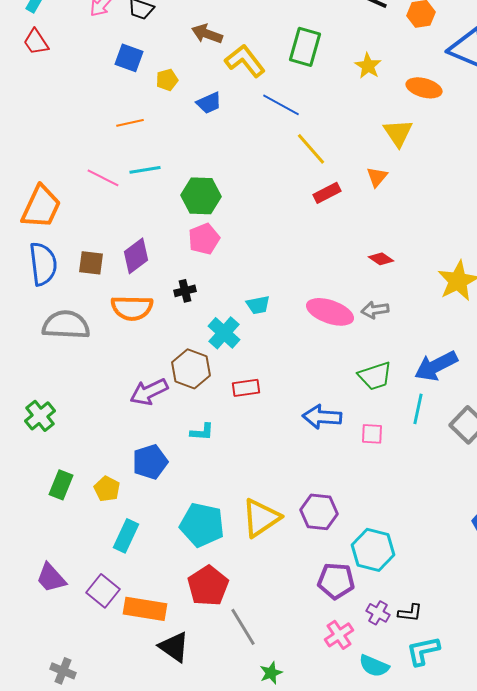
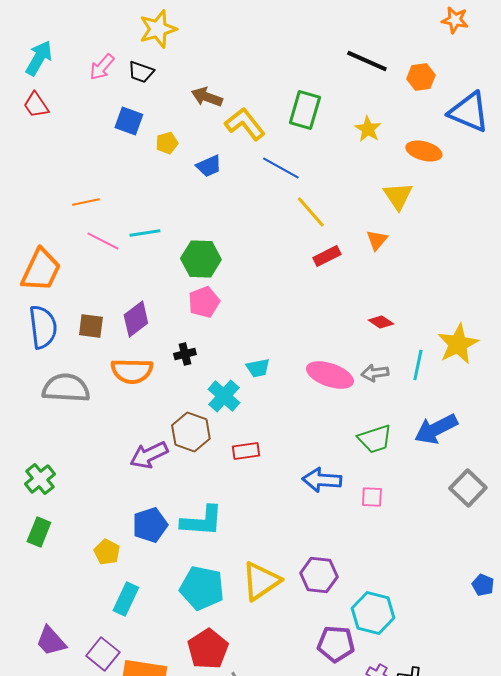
orange line: (130, 123) -> (86, 202), moved
cyan line: (418, 409) -> (418, 365), moved
cyan L-shape: (202, 432) -> (202, 521), moved, size x1.8
green rectangle: (61, 485) -> (39, 532), moved

